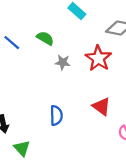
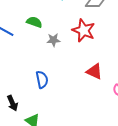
blue semicircle: (56, 116) -> (42, 80), moved

